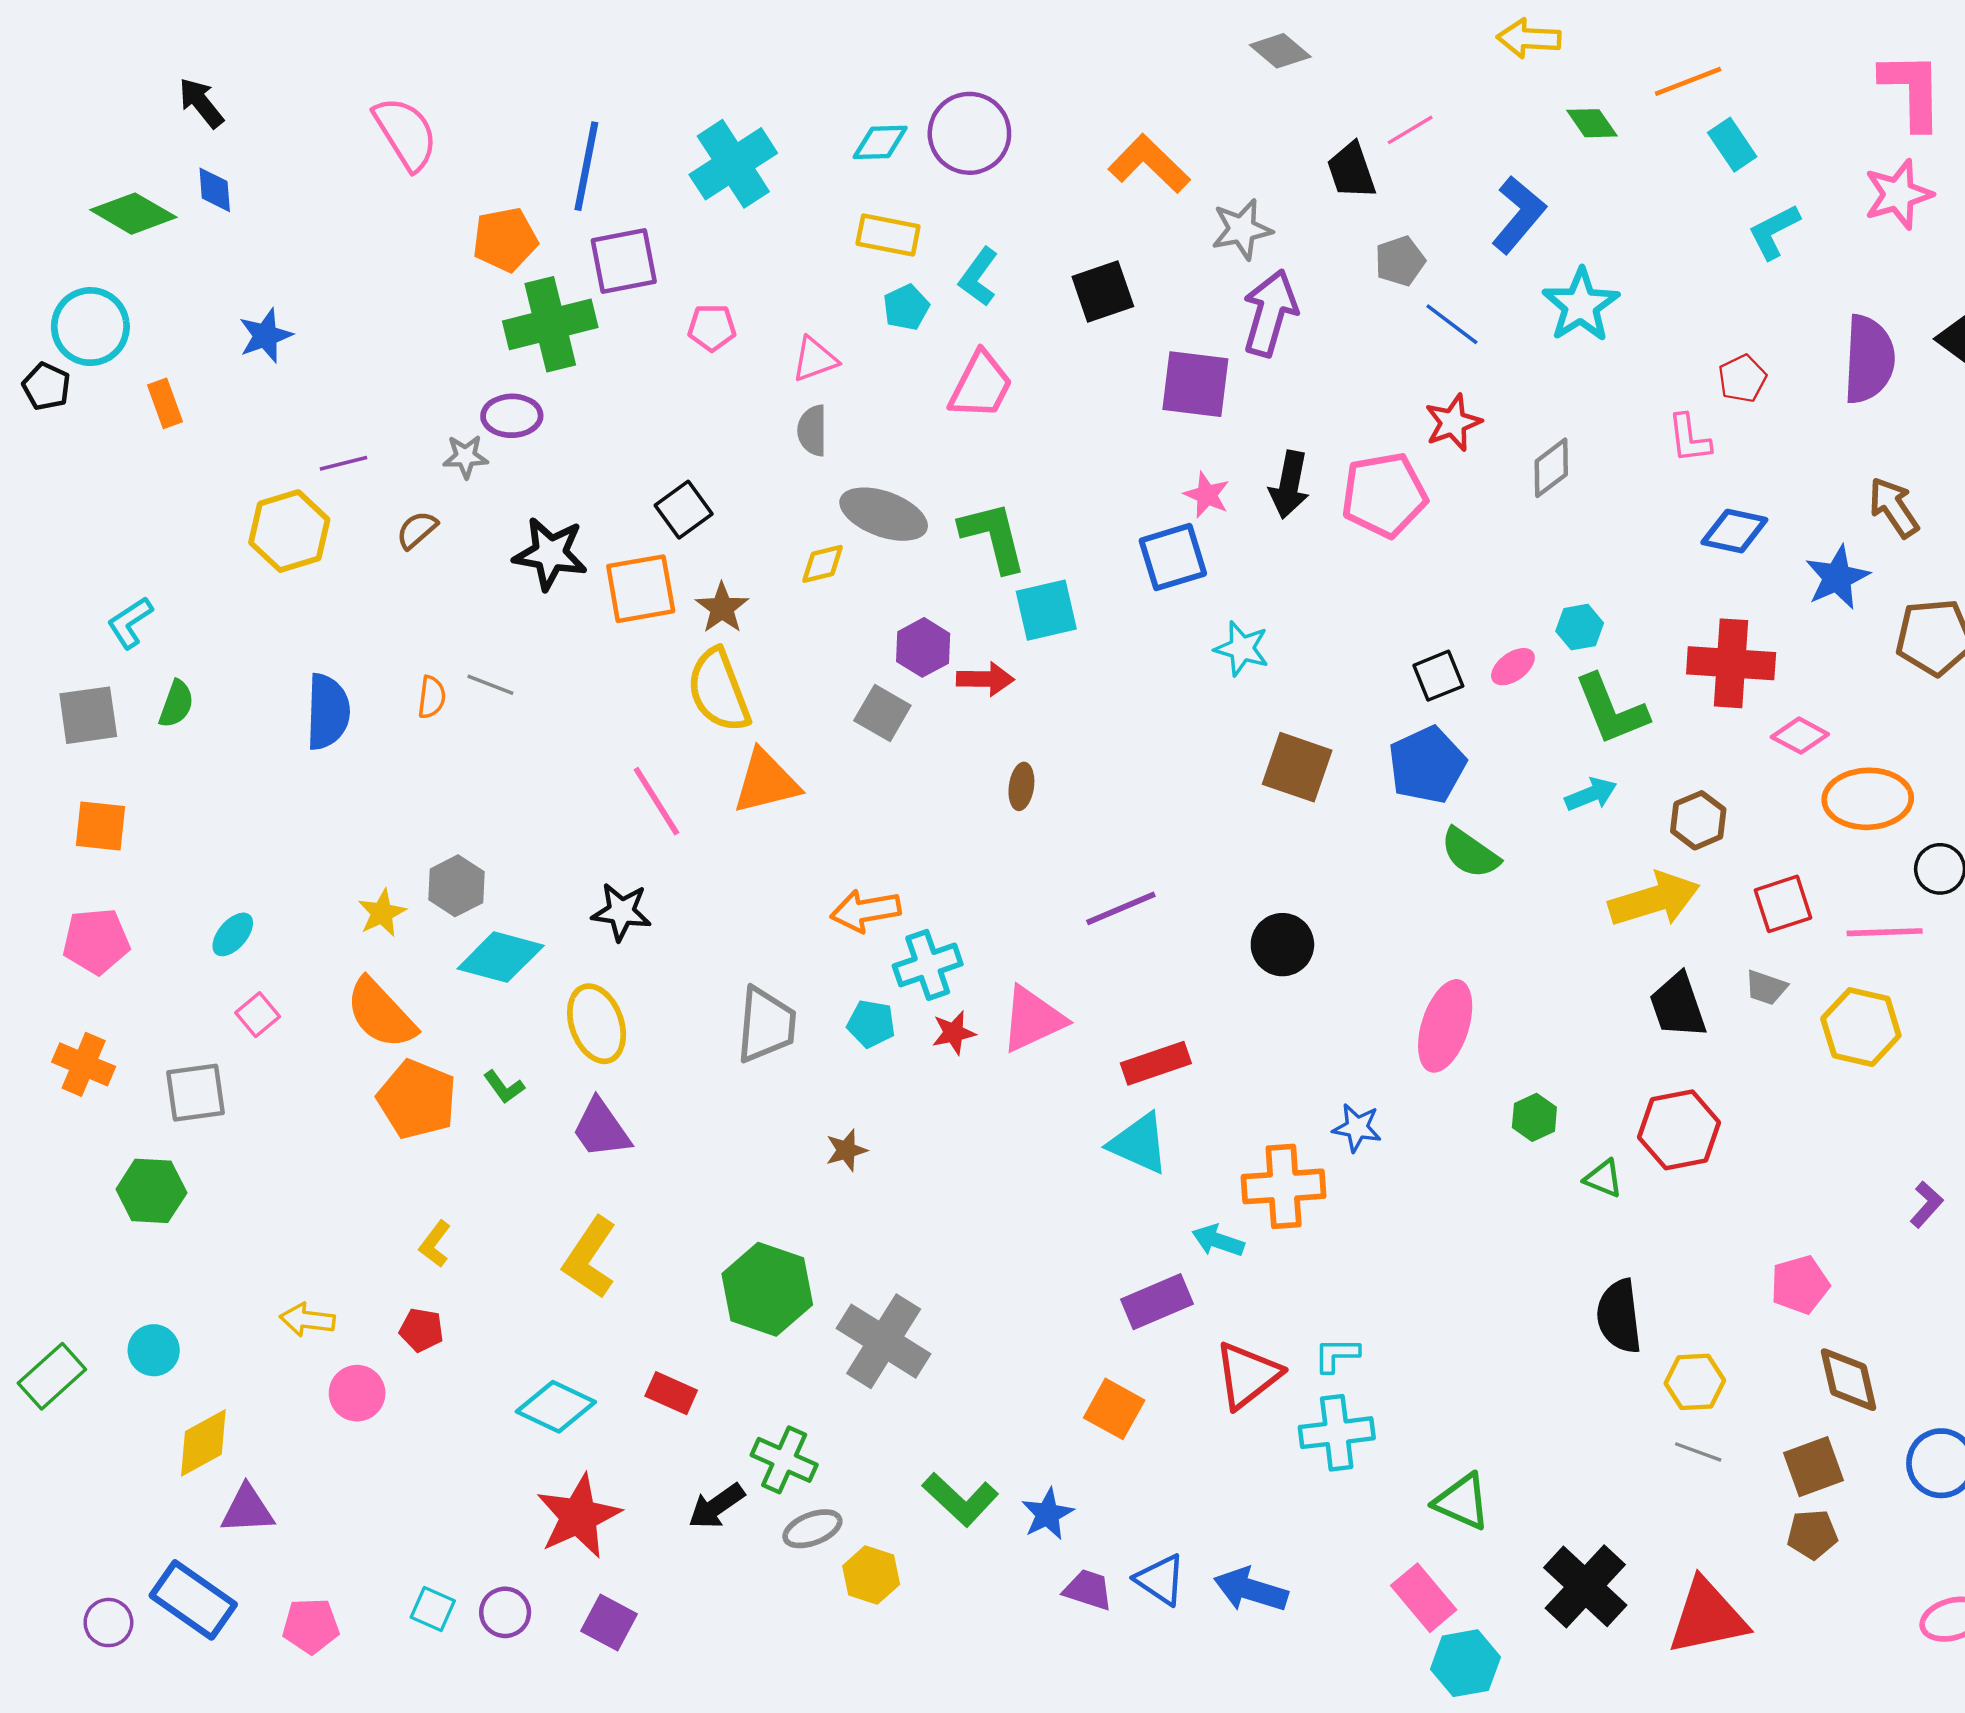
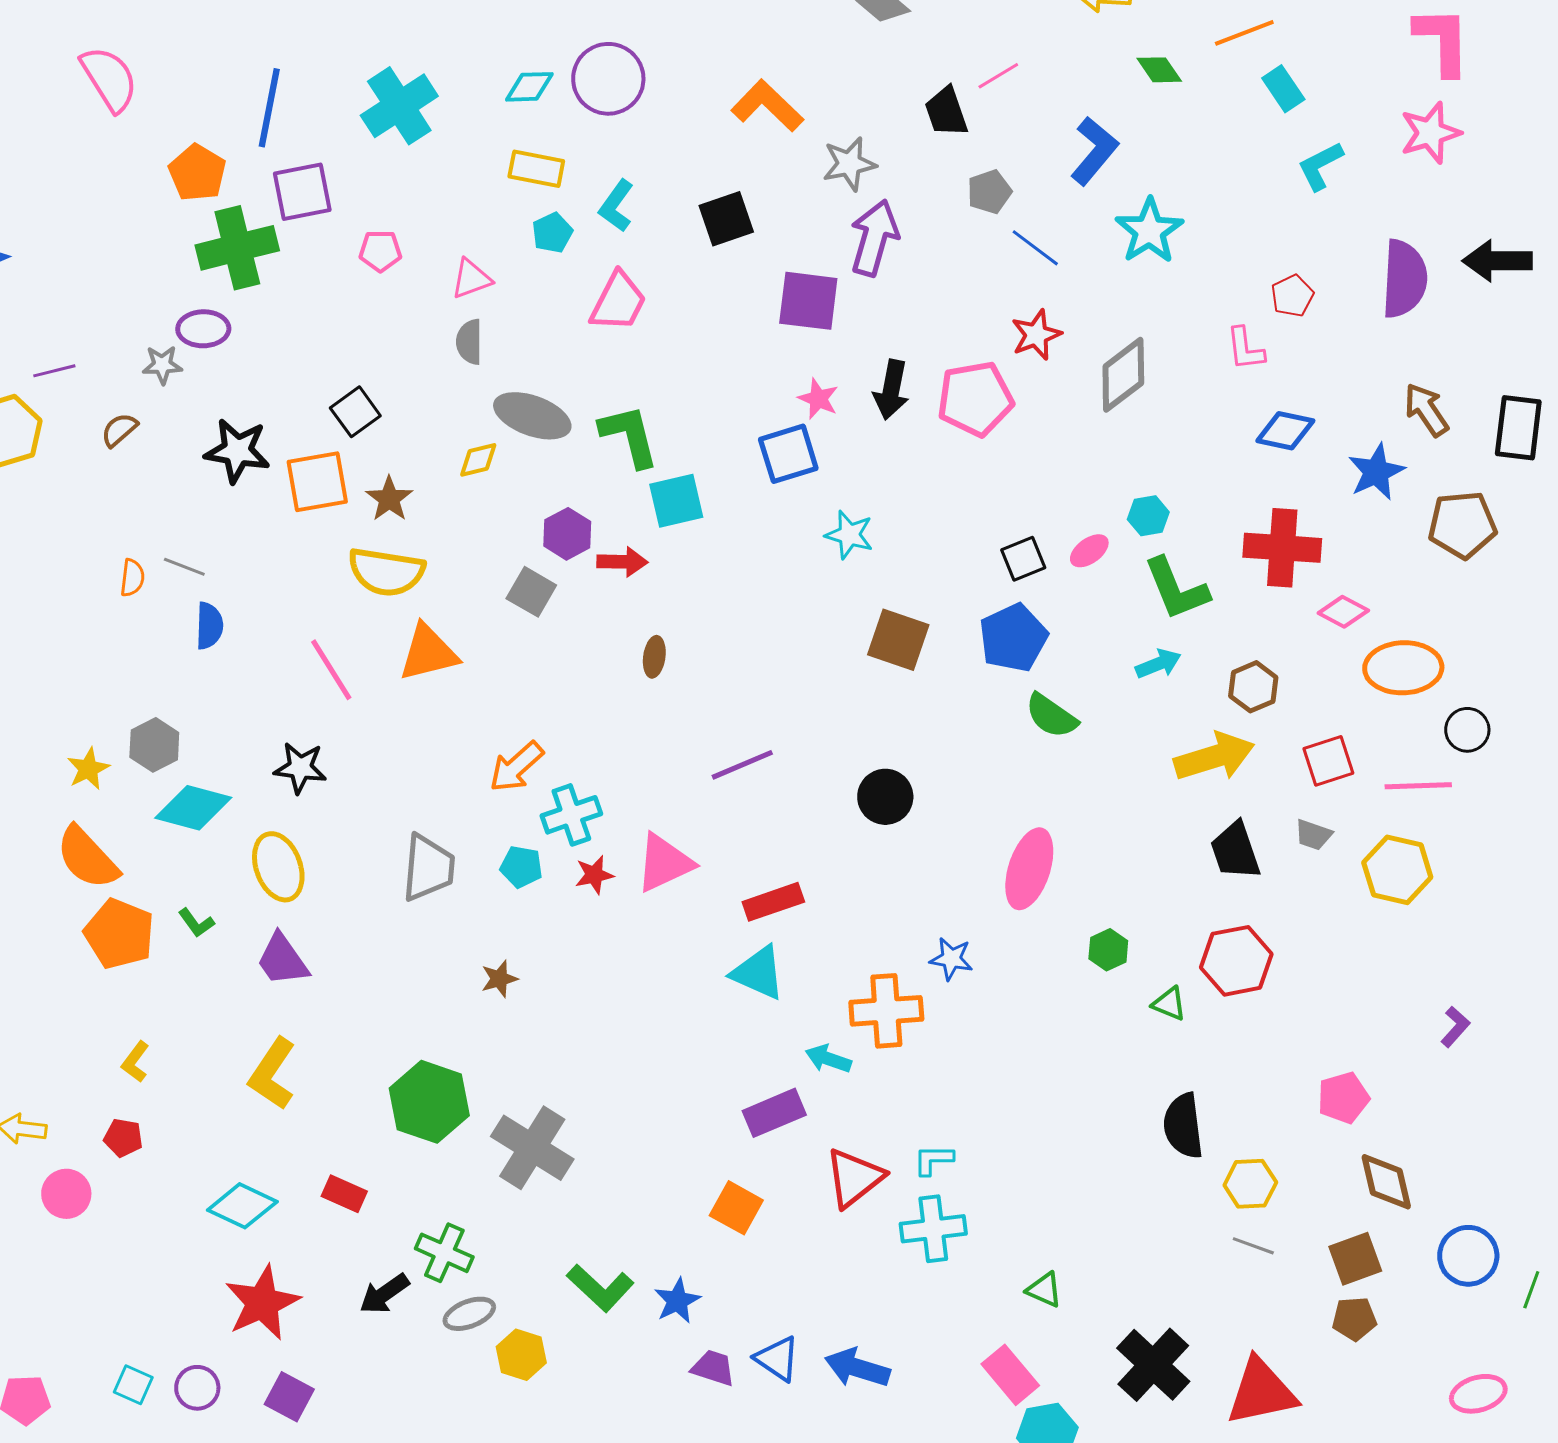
orange pentagon: (505, 240) -> (197, 173), turned -30
gray diamond: (1551, 468) -> (1123, 375), size x1.4
yellow semicircle: (719, 690) -> (386, 572), turned -60
blue semicircle: (328, 712) -> (209, 626), moved, size x0.7
orange arrow: (865, 911) -> (516, 767), turned -32
green triangle: (1462, 1502) -> (1044, 1290), size x0.7

